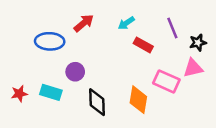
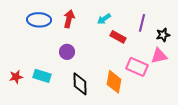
red arrow: (84, 23) -> (69, 19), turned -36
purple line: (172, 28) -> (142, 23), turned 36
blue ellipse: (50, 41) -> (39, 20), moved
purple circle: (75, 72) -> (67, 52), moved

